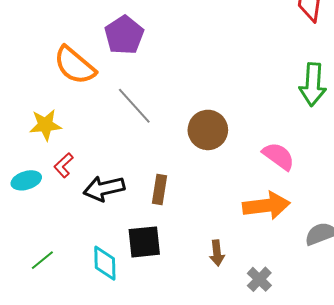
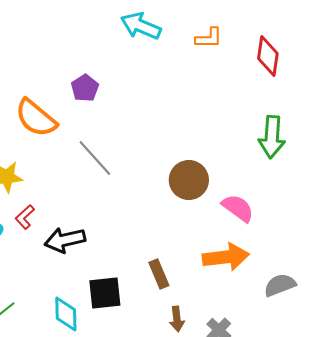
purple pentagon: (124, 35) -> (85, 88), size x0.7
brown circle: (208, 130) -> (189, 180), moved
brown rectangle: (159, 189) -> (159, 274), moved, turned -32
brown arrow: (217, 253) -> (177, 319), moved

